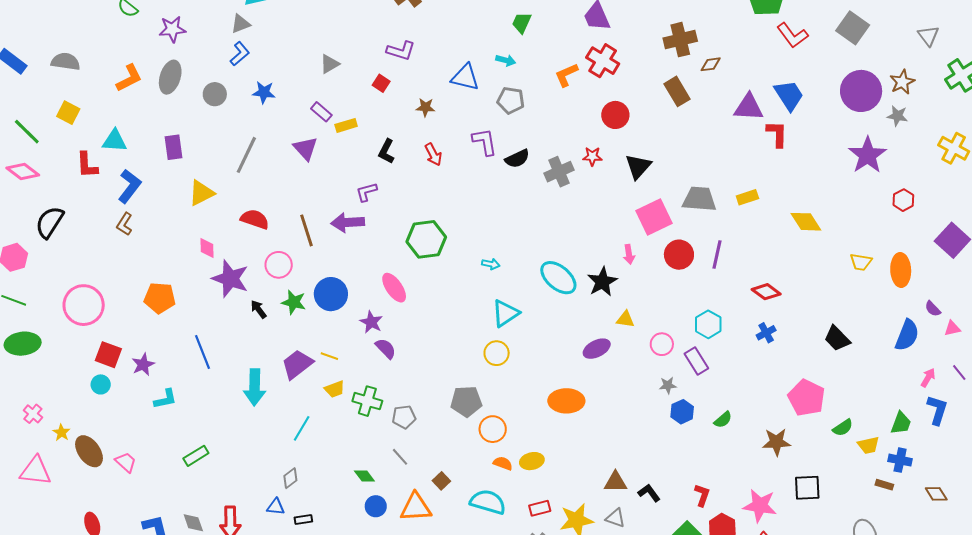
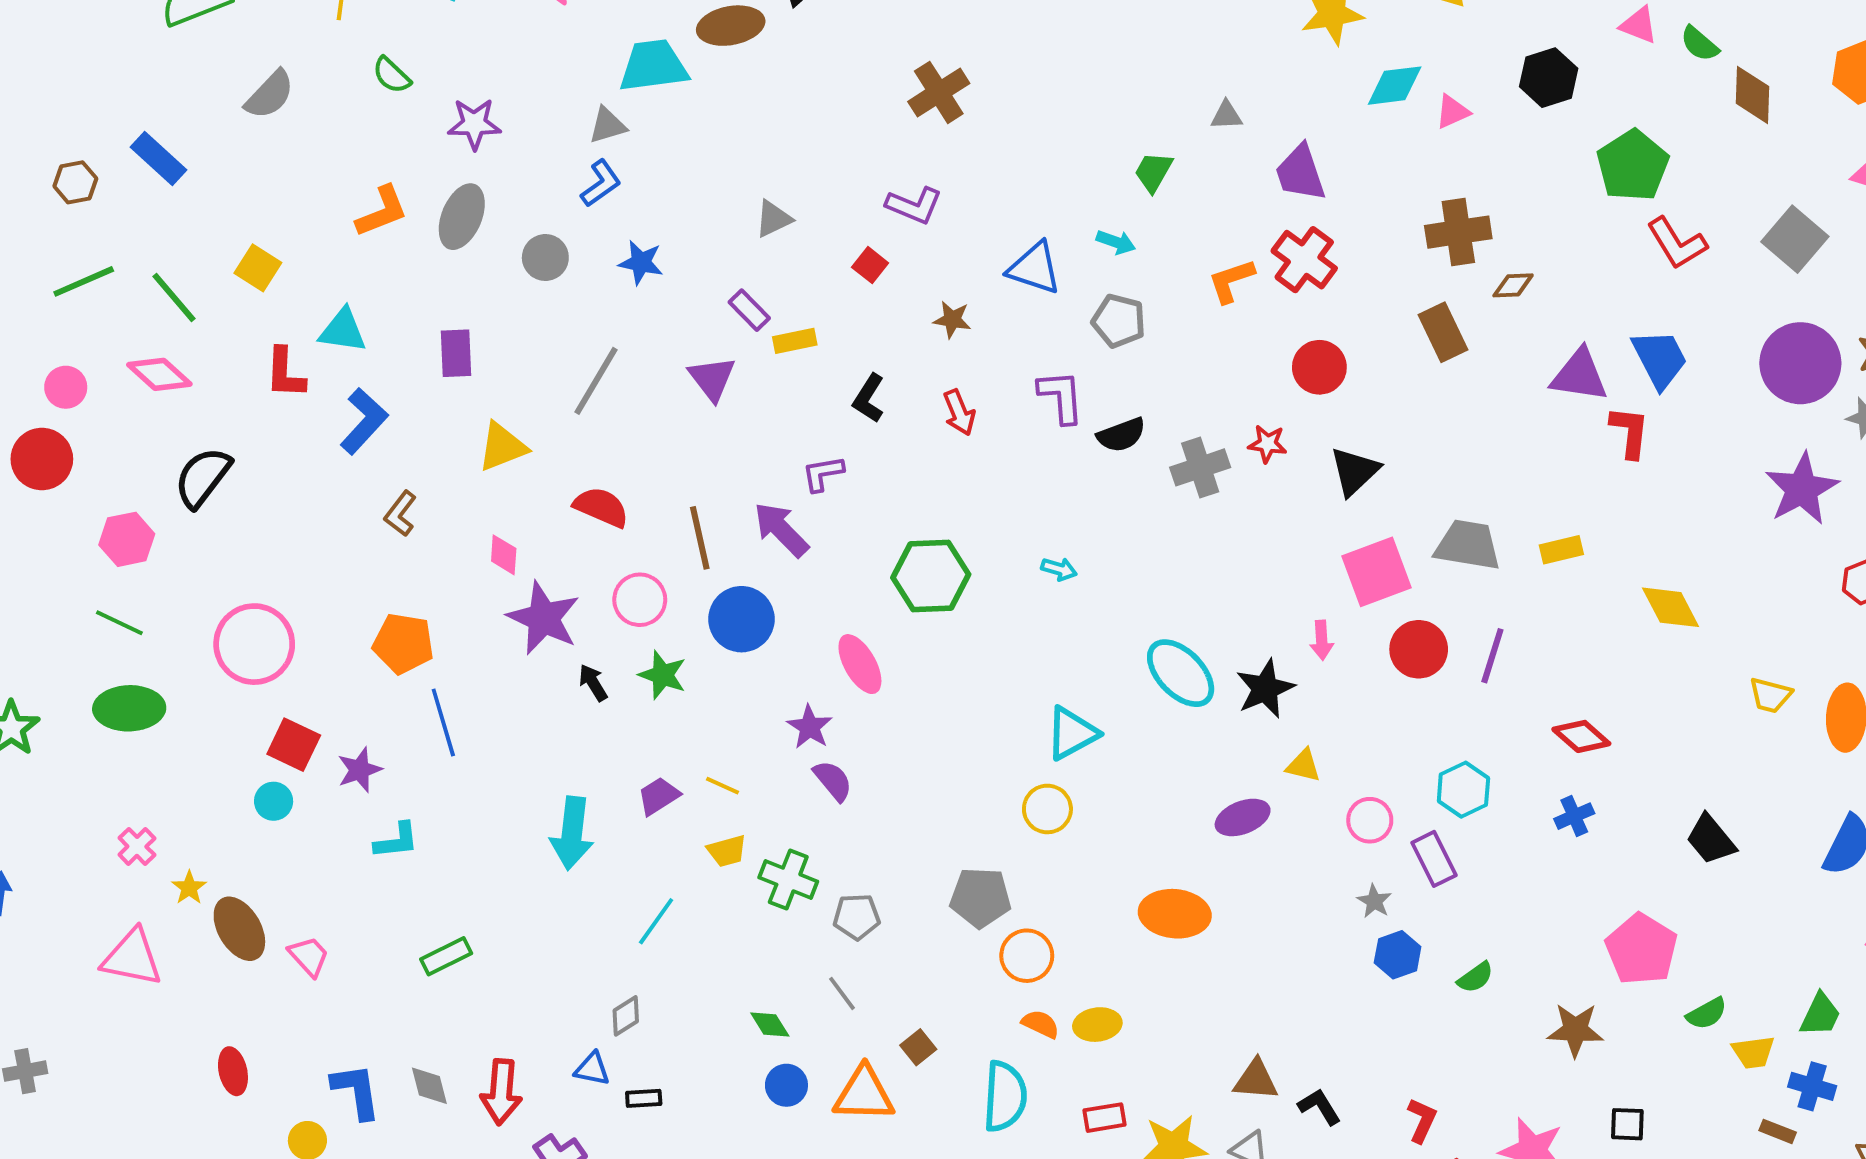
gray semicircle: (66, 62) -> (270, 95), moved, turned 120
purple arrow: (348, 222) -> (781, 530), turned 44
brown L-shape: (125, 224) -> (400, 514), moved
cyan arrow: (491, 264) -> (1059, 569), moved
blue circle: (331, 294) -> (741, 619), moved
blue line: (202, 352) -> (443, 722), moved
purple trapezoid: (297, 364) -> (659, 796), size x0.7
gray star: (668, 385) -> (1374, 901), turned 30
black square: (807, 488) -> (1627, 1124), size x0.7
cyan semicircle: (488, 502) -> (1005, 1096), turned 72

